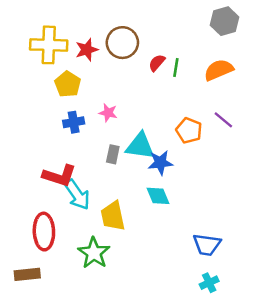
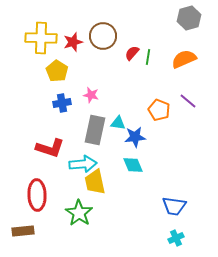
cyan triangle: (140, 146) -> (118, 123), size x0.6
gray rectangle: (113, 154) -> (95, 130), size x1.8
cyan arrow: (77, 195) -> (83, 164), moved, turned -60

